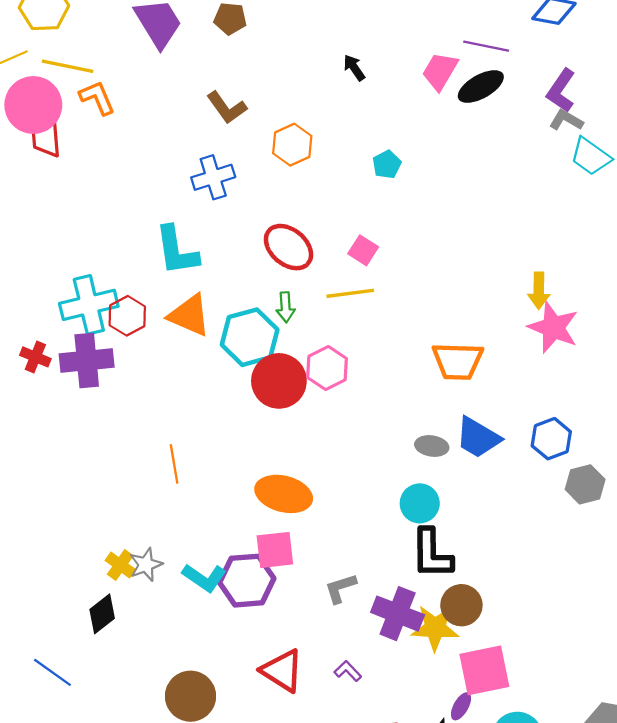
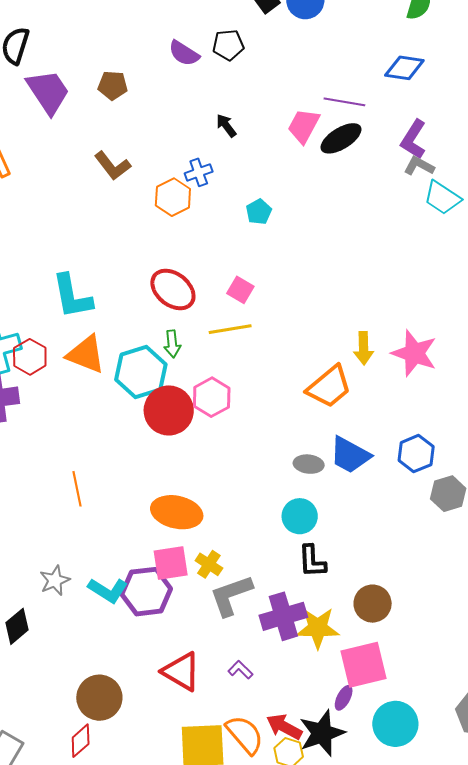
blue cross: (213, 177) -> (199, 172), moved, size x0.7
yellow arrow: (539, 291) -> (364, 348), moved
orange trapezoid: (458, 361) -> (329, 387), turned -39
black L-shape: (432, 554) -> (312, 561), size x0.7
yellow cross: (120, 565) -> (209, 564), moved
gray L-shape: (340, 588) -> (231, 595), size x1.5
brown circle: (461, 605) -> (373, 604), moved
purple cross: (398, 614) -> (283, 616), turned -36

